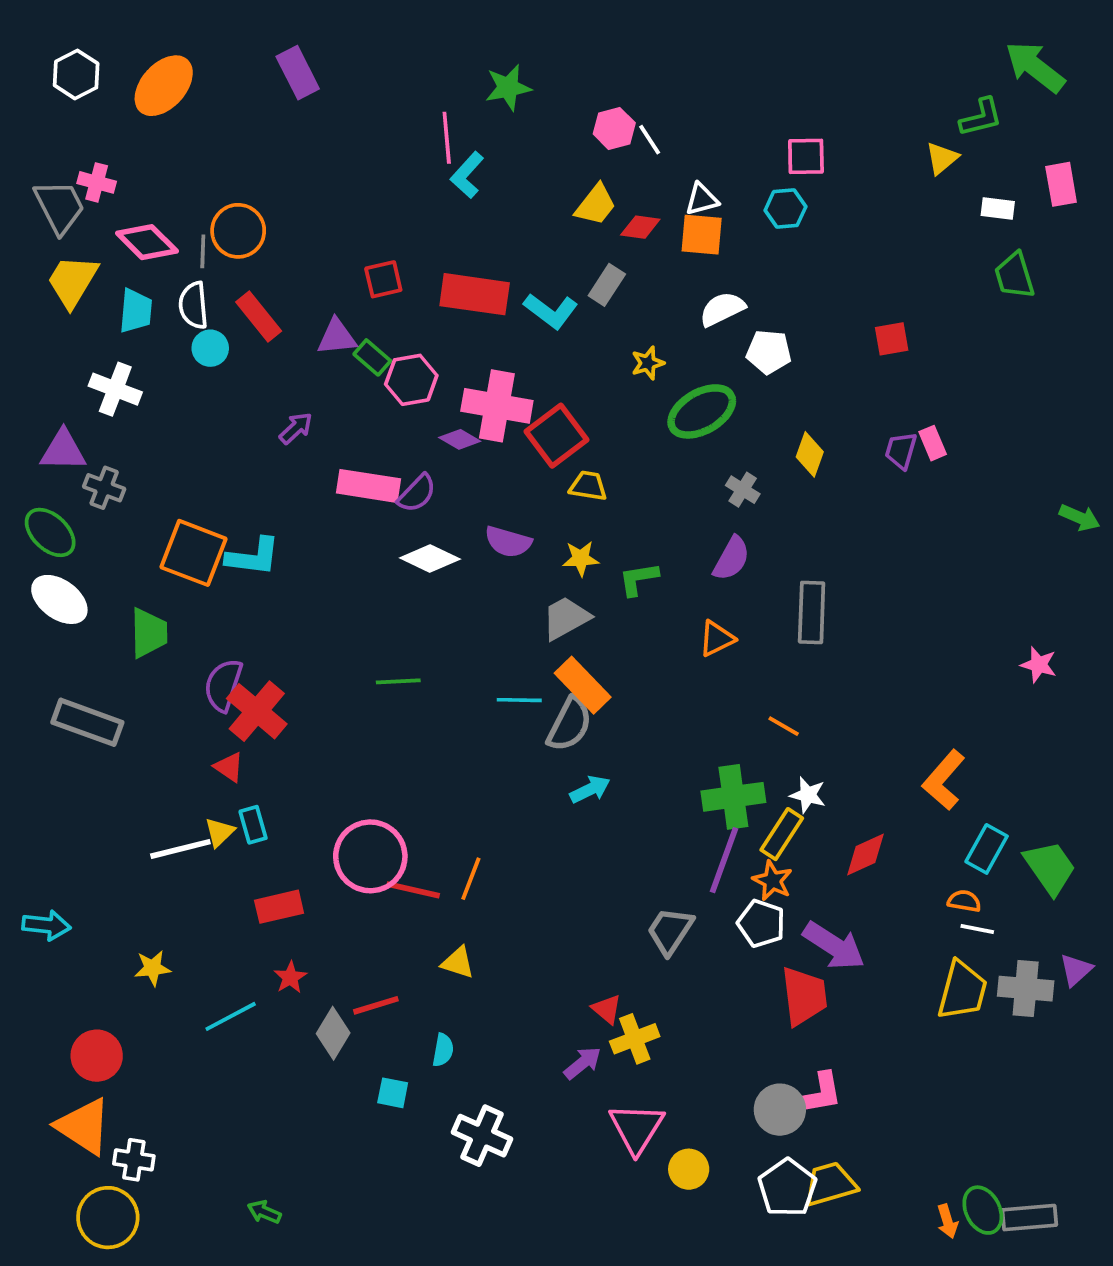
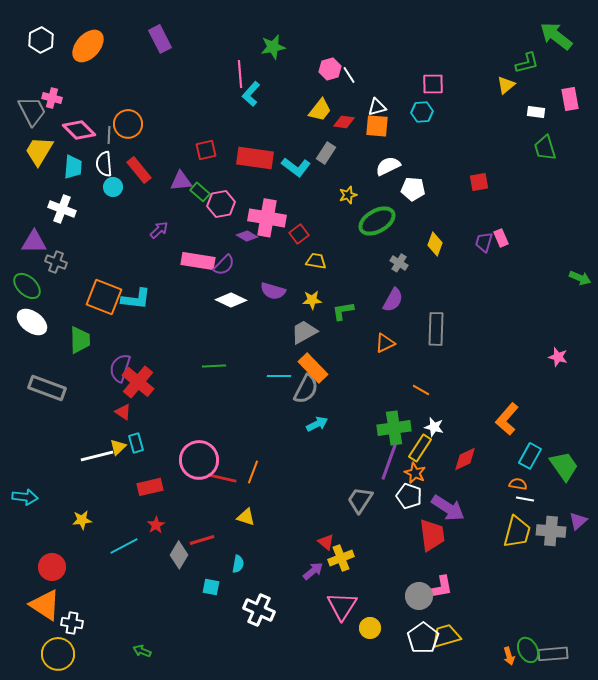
red square: (556, 436) -> (299, 234), size x0.6

